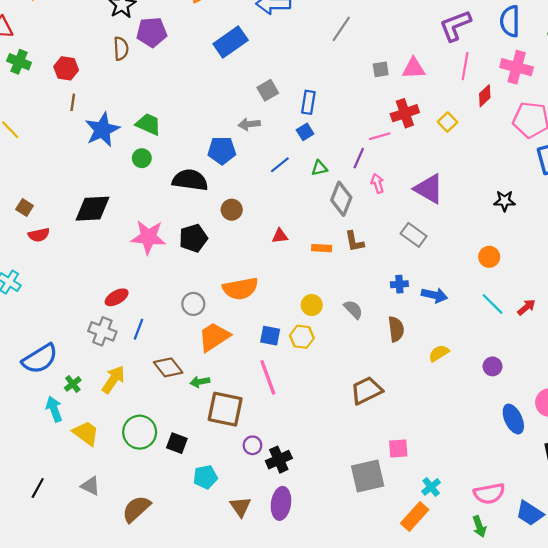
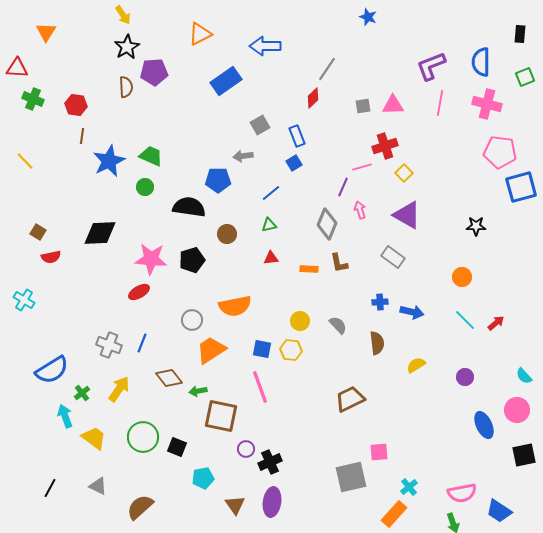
red diamond: (485, 96) -> (313, 98), moved
blue rectangle: (308, 102) -> (297, 136), turned -30
yellow square: (448, 122) -> (404, 173), moved
green triangle: (319, 168) -> (269, 225), moved
red ellipse: (117, 297) -> (139, 292), moved

